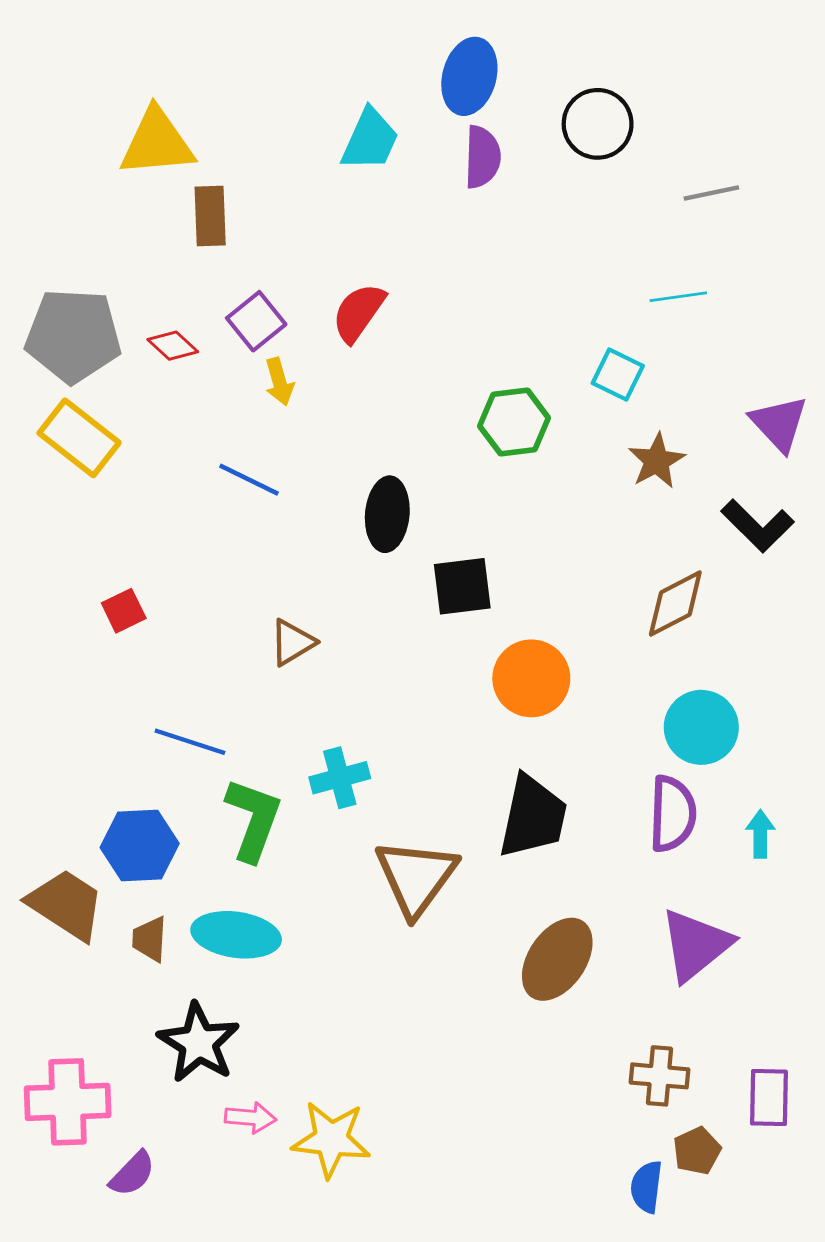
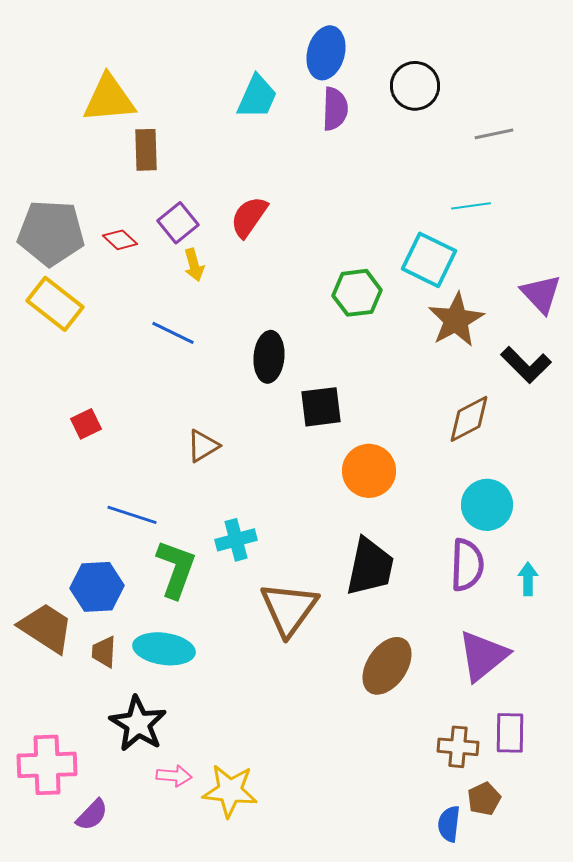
cyan square: (618, 374) -> (429, 260), size x1.5
brown star: (657, 461) -> (456, 320), size x1.4
purple rectangle: (769, 1098) -> (510, 733), moved

